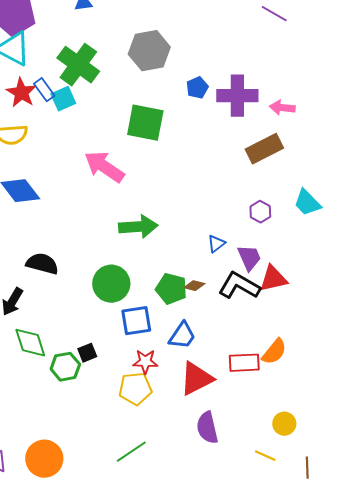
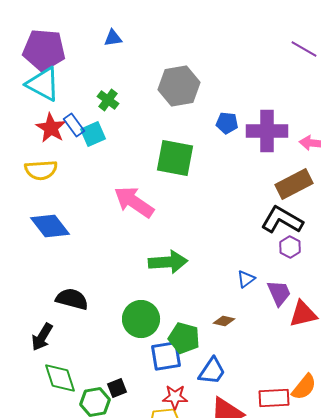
green cross: (78, 65) -> (108, 100), size x0.5
blue pentagon: (197, 88) -> (227, 123), turned 30
black L-shape: (239, 286) -> (282, 220), moved
green pentagon: (171, 289) -> (184, 338), moved

